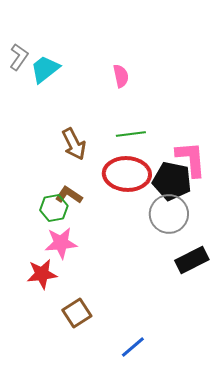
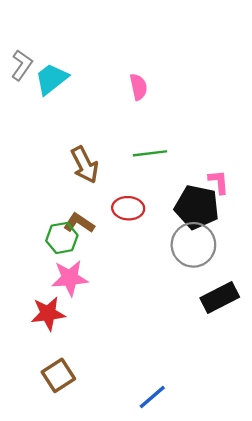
pink L-shape: (191, 159) -> (219, 182), size x0.6
red ellipse: (127, 174) -> (128, 208), moved, size x0.6
brown square: (77, 313) -> (58, 375), moved

